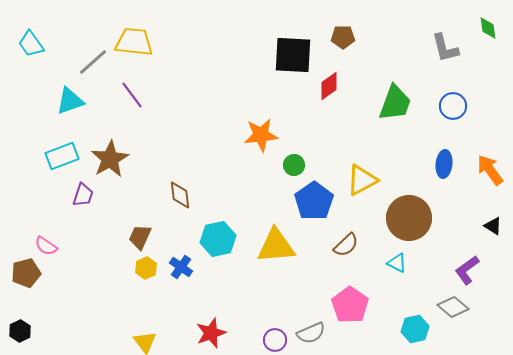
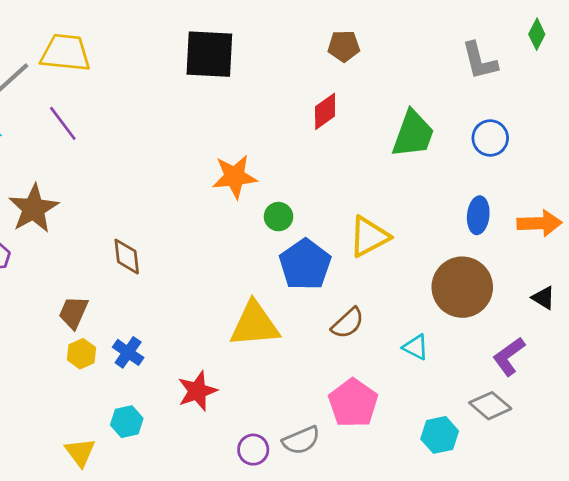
green diamond: (488, 28) -> (537, 34), turned 35
black square: (293, 55) -> (209, 54), moved
orange arrow: (490, 170) -> (539, 223), turned 124
brown circle: (409, 218) -> (462, 287), moved
cyan hexagon: (218, 239) -> (127, 422), moved, size x0.7
red star: (211, 333) -> (197, 391), moved

